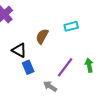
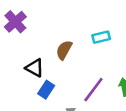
blue rectangle: (28, 67) -> (46, 90), turned 56

